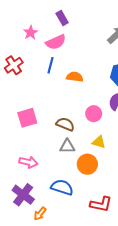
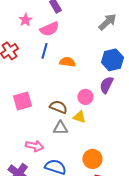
yellow triangle: (99, 142) -> (79, 117), moved
pink arrow: (28, 162) -> (34, 146), moved
orange circle: (87, 164) -> (92, 159), moved

